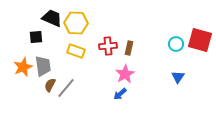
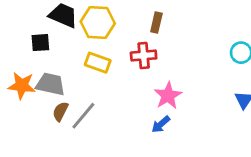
brown rectangle: (129, 48) -> (156, 22), moved
gray trapezoid: (43, 66) -> (50, 84), turned -70
orange star: (23, 67) -> (22, 86), turned 30

